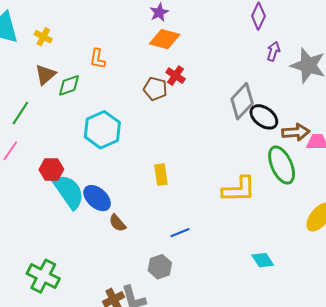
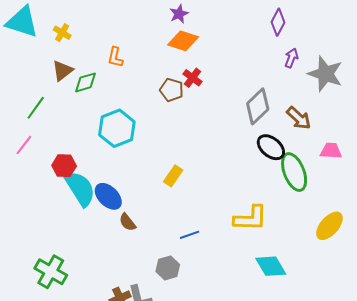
black ellipse: (264, 117) -> (271, 147), moved
brown arrow: (296, 132) -> (299, 118), moved, turned 44
yellow rectangle: (161, 175) -> (173, 176), turned 40
yellow L-shape: (239, 189) -> (250, 218), moved
cyan diamond: (263, 260) -> (271, 266), size x1.4

